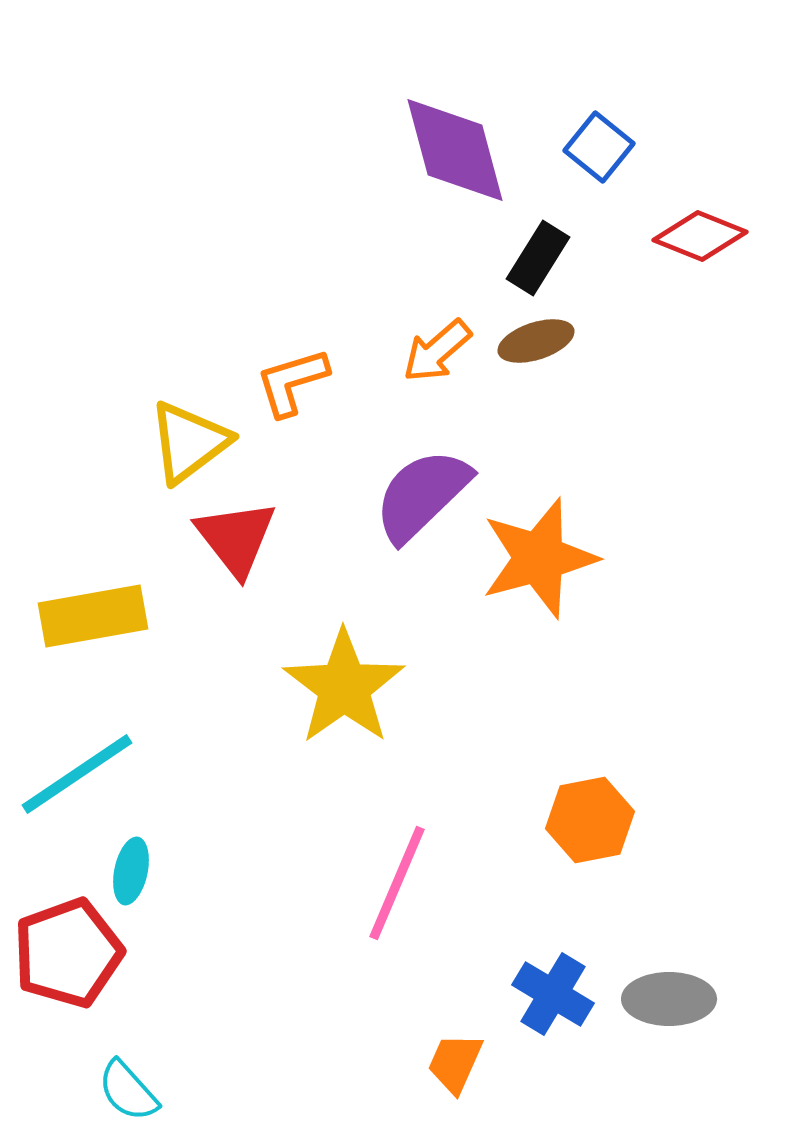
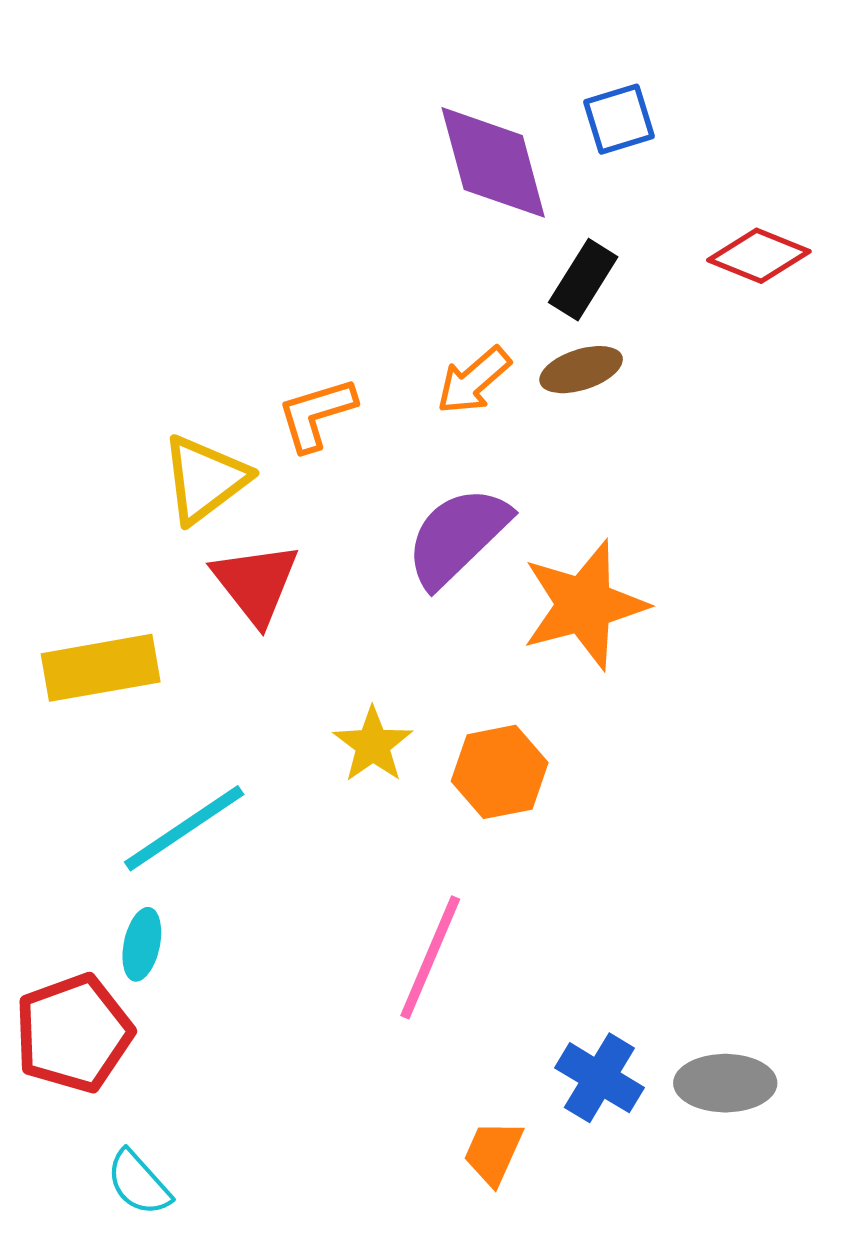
blue square: (599, 147) -> (619, 119), moved, turned 34
yellow star: (344, 687) -> (373, 745), size x0.6
cyan line: (77, 774) -> (184, 828), moved
orange hexagon: (590, 820) -> (500, 772), moved

